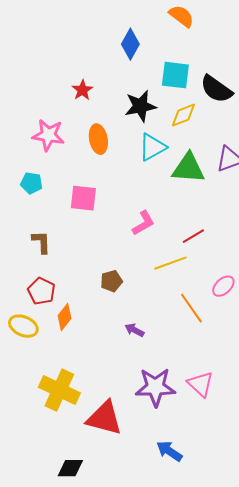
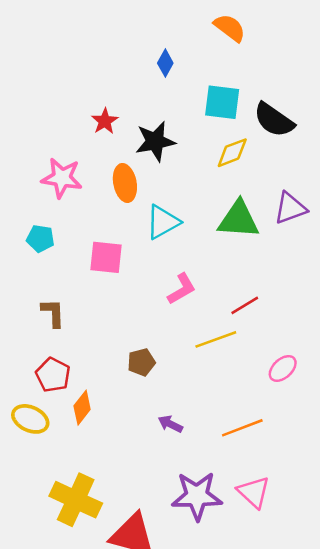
blue diamond: (130, 44) -> (165, 63), size x0.7
black star: (140, 106) -> (155, 141), moved
cyan triangle: (152, 147) -> (163, 222), moved
orange line: (191, 308) -> (242, 428), moved, turned -76

